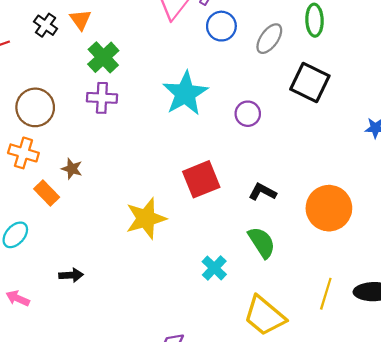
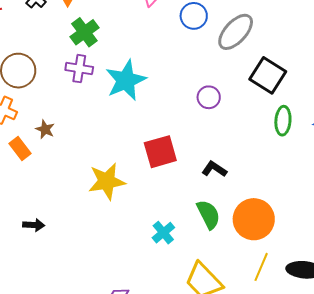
green ellipse: (314, 20) -> (283, 121), moved
gray ellipse: (269, 39) -> (236, 32), size x1.4
cyan star: (185, 93) -> (126, 80), moved
orange circle: (329, 208) -> (254, 219), moved

